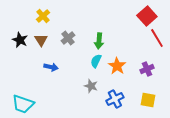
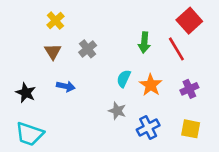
red line: (157, 38) -> (176, 49), moved
black star: (20, 40) -> (26, 93), moved
green arrow: (99, 41) -> (144, 42), moved

